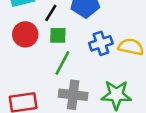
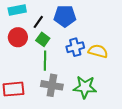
green square: (58, 35) -> (43, 39), turned 32
green line: (62, 63) -> (45, 61), turned -30

